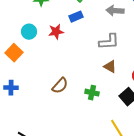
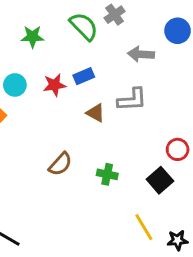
blue rectangle: (76, 17) -> (84, 76), moved
brown triangle: (110, 67) -> (95, 113), moved

